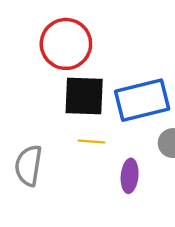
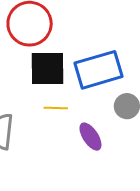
purple ellipse: (130, 176) -> (90, 137), turned -36

